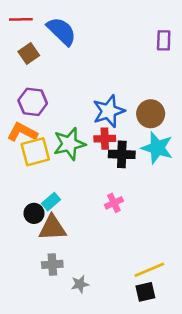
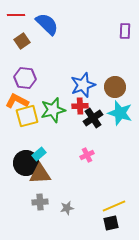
black cross: (122, 154) -> (93, 118), turned -36
black circle: (34, 213) -> (26, 163), size x1.6
gray star: (80, 284) -> (67, 208), moved

